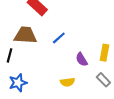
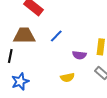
purple semicircle: (82, 59) -> (79, 55), turned -48

